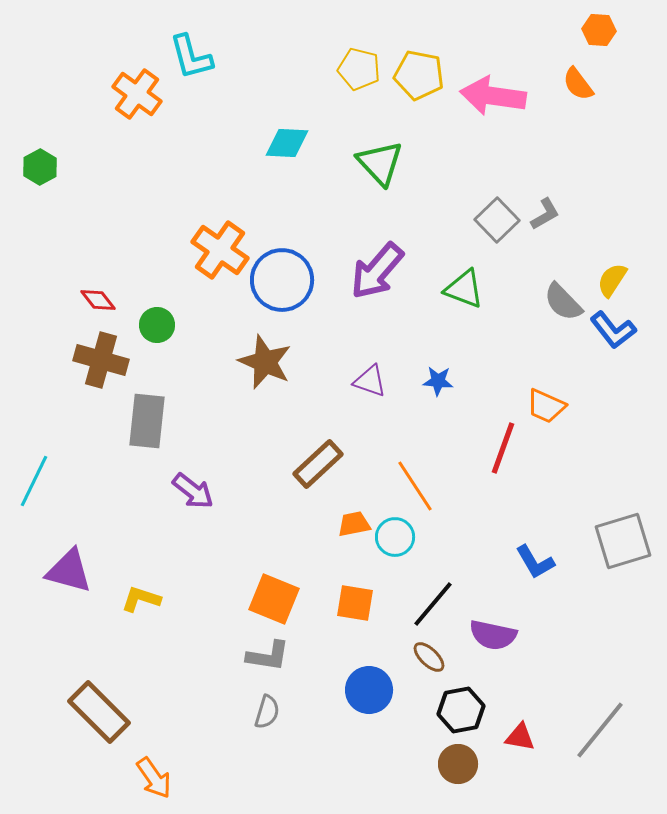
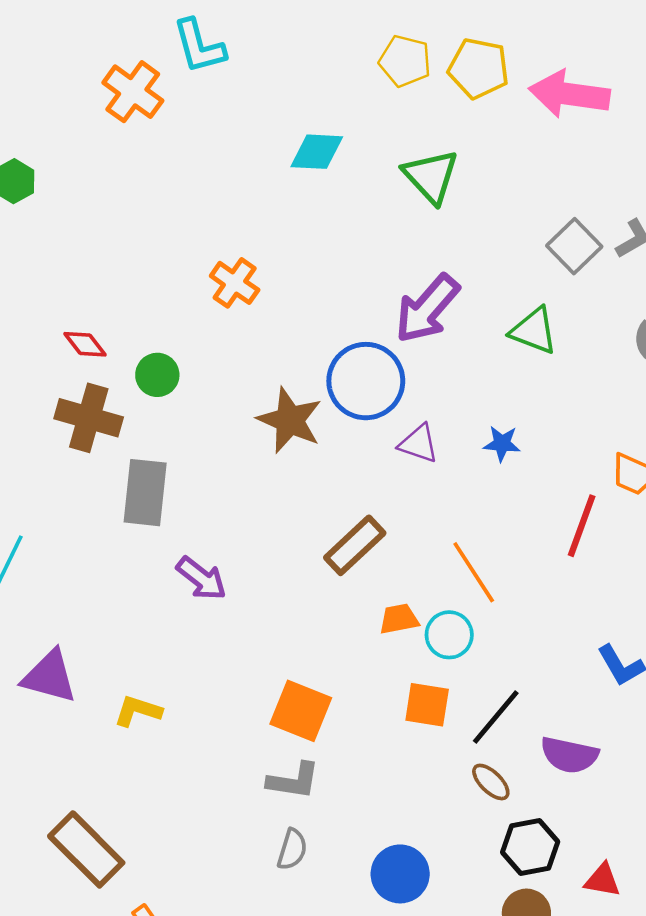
orange cross: (220, 250) -> (235, 283), size x0.7
blue circle: (282, 280) -> (366, 381), moved
orange square: (355, 603) -> (427, 705), moved
blue circle: (369, 690) -> (400, 874), moved

